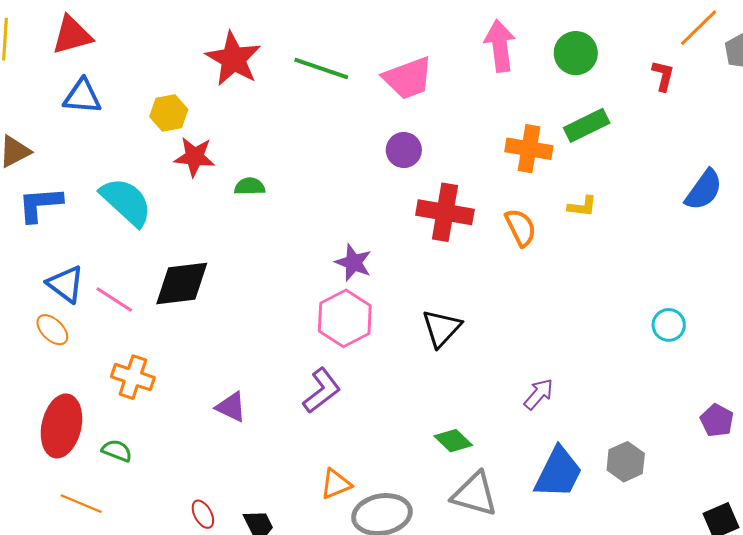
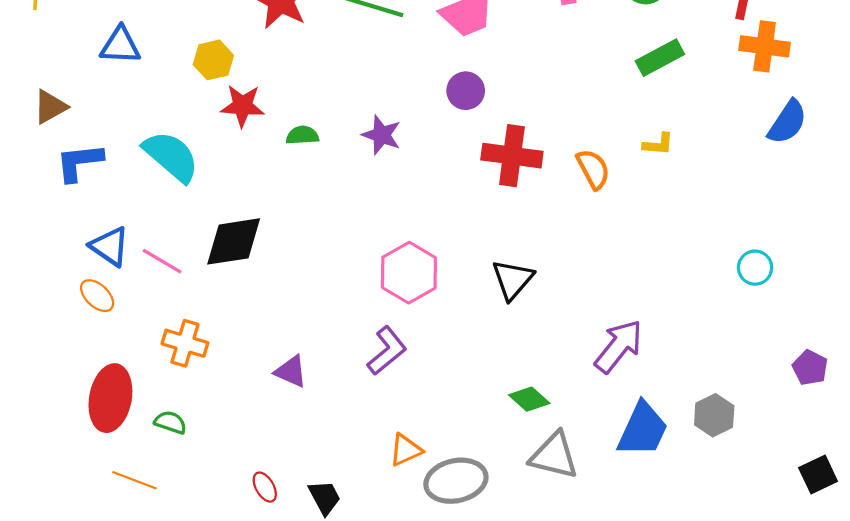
orange cross: (529, 149) -> (765, 46), moved
purple star: (353, 263) -> (382, 135), moved
purple arrow: (539, 394) -> (619, 346), size x1.6

